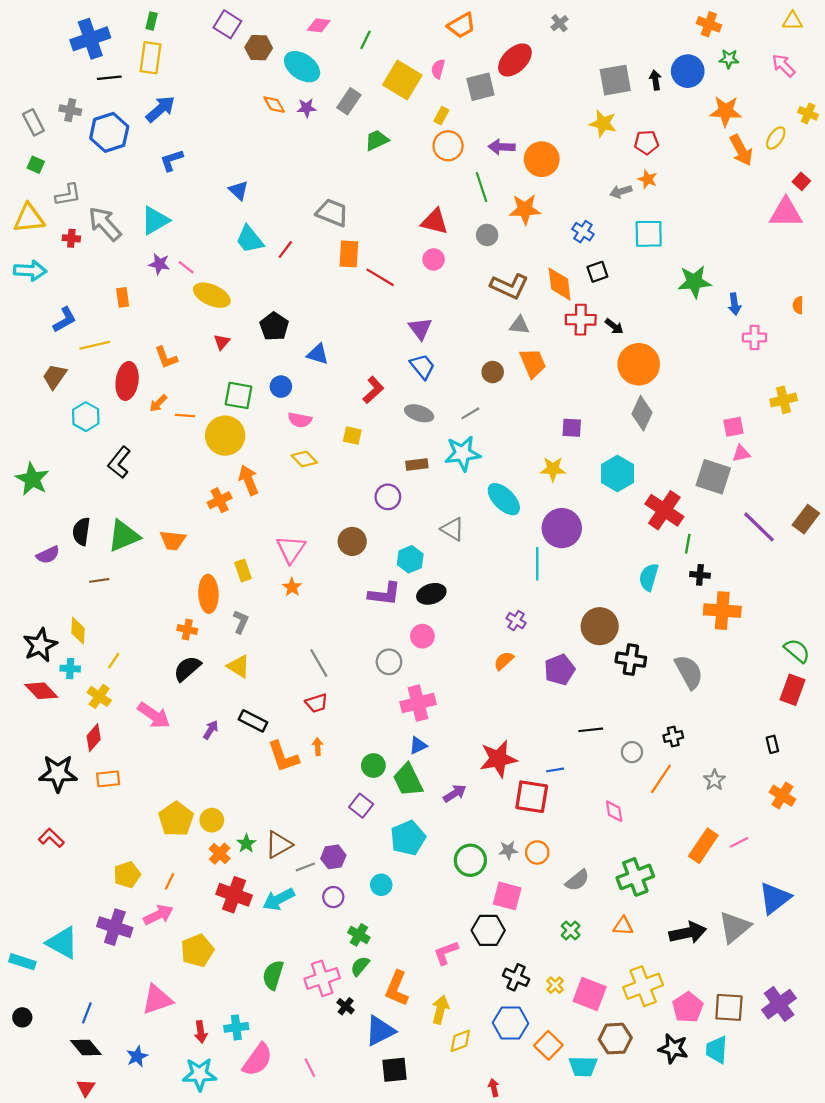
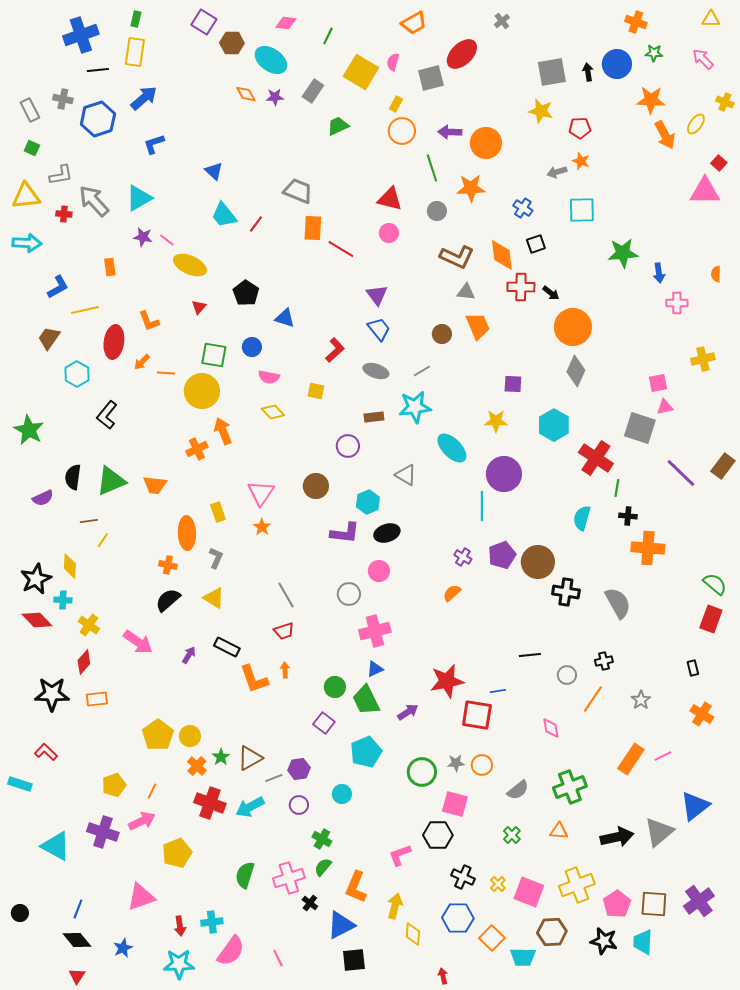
yellow line: (114, 661) -> (103, 540), moved
purple pentagon: (560, 670) -> (502, 555), moved
cyan rectangle: (22, 962) -> (20, 784), moved
yellow diamond: (460, 1041) -> (413, 934), turned -65

